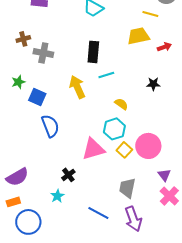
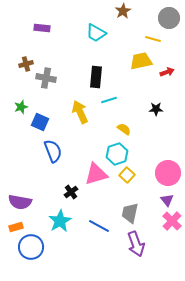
pink circle: (148, 146) -> (168, 173), moved
black cross: (68, 175) -> (71, 192), moved
purple semicircle: (17, 177) -> (20, 202), turned 40
cyan star: (57, 196) -> (60, 221), size x1.6
blue line: (98, 213) -> (99, 226), moved

